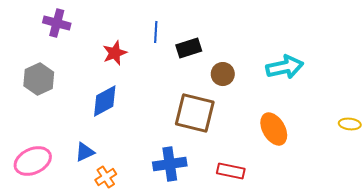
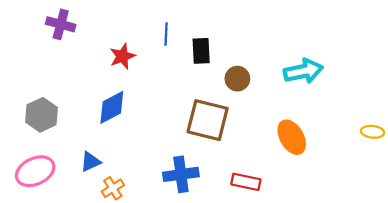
black rectangle: (189, 48) -> (201, 51), turned -75
gray hexagon: (39, 79) -> (42, 115), moved

